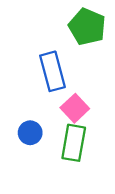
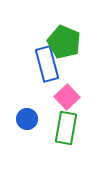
green pentagon: (87, 27) -> (64, 42), moved

